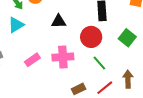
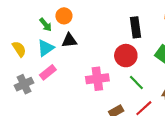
black triangle: (59, 21) -> (69, 40), moved
pink rectangle: (32, 60) -> (48, 72), moved

